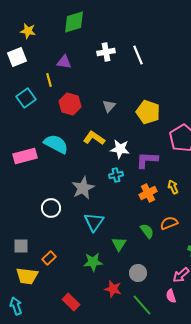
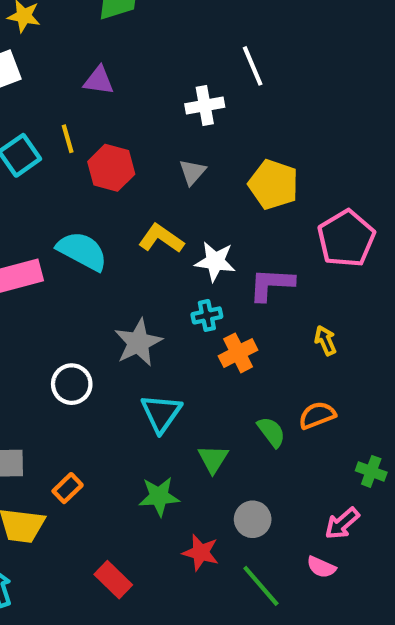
white cross: (106, 52) -> (205, 105), moved
yellow line: (49, 80) -> (68, 139), moved
orange cross: (148, 193) -> (238, 353), moved
pink semicircle: (171, 296) -> (321, 567), turned -48

